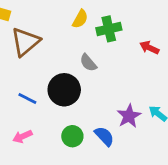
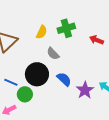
yellow semicircle: (80, 19) -> (42, 32), moved
green circle: (72, 136) -> (25, 94), moved
blue semicircle: (104, 136) -> (64, 79), moved

